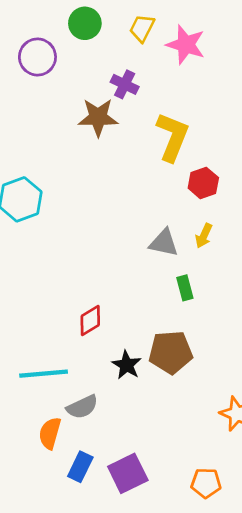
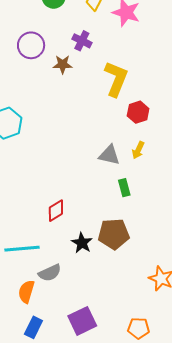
purple circle: (37, 57) -> (31, 45), moved
brown star: (98, 117) -> (63, 64), size x0.7
blue rectangle: (80, 467) -> (33, 327), moved

